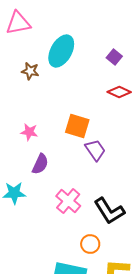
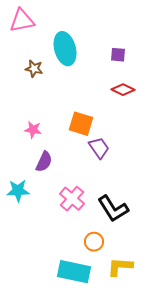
cyan ellipse: (61, 51) -> (65, 49), turned -44
purple square: (114, 57) -> (118, 55), turned -35

